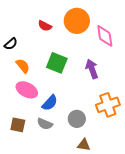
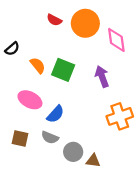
red semicircle: (45, 26) -> (54, 20), moved
orange semicircle: (23, 66) -> (38, 65), moved
gray circle: (77, 119) -> (73, 152), moved

